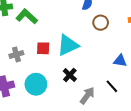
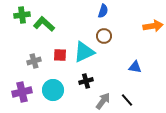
brown circle: (101, 23) -> (104, 36), moved
black cross: (70, 75) -> (86, 81), turned 32
black line: (112, 86) -> (127, 100), moved

